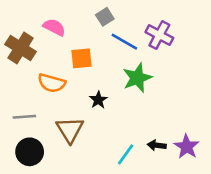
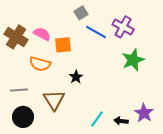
pink semicircle: (54, 27) -> (42, 34), moved
green star: (137, 78) -> (133, 60), moved
black arrow: (157, 145) -> (121, 121), moved

